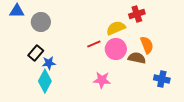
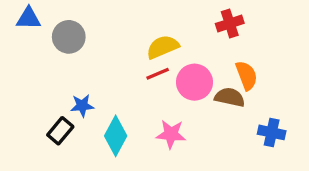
yellow semicircle: (116, 28) -> (163, 47), moved
black rectangle: (36, 53) -> (60, 131), moved
cyan diamond: (45, 81) -> (116, 136), moved

